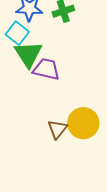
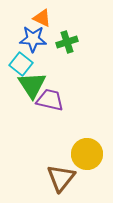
brown triangle: (57, 129) -> (61, 178), moved, size x1.4

